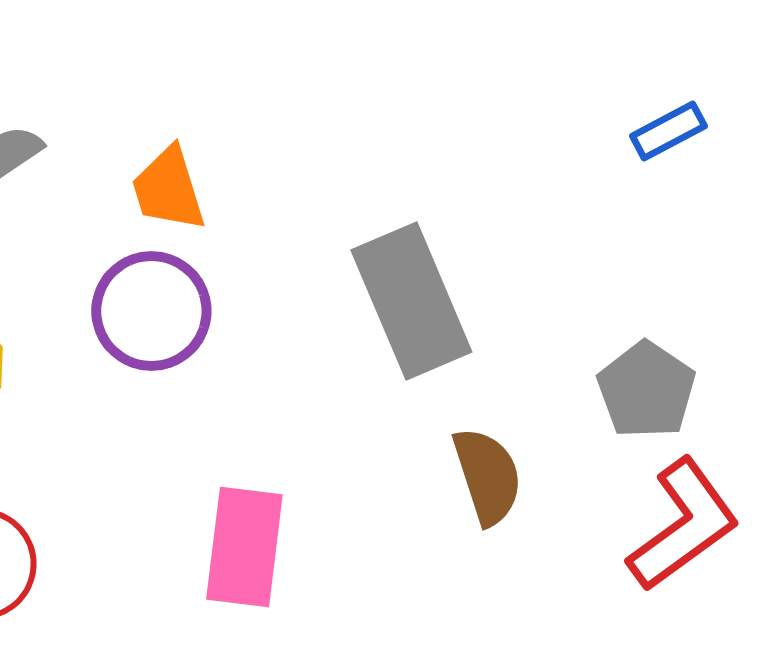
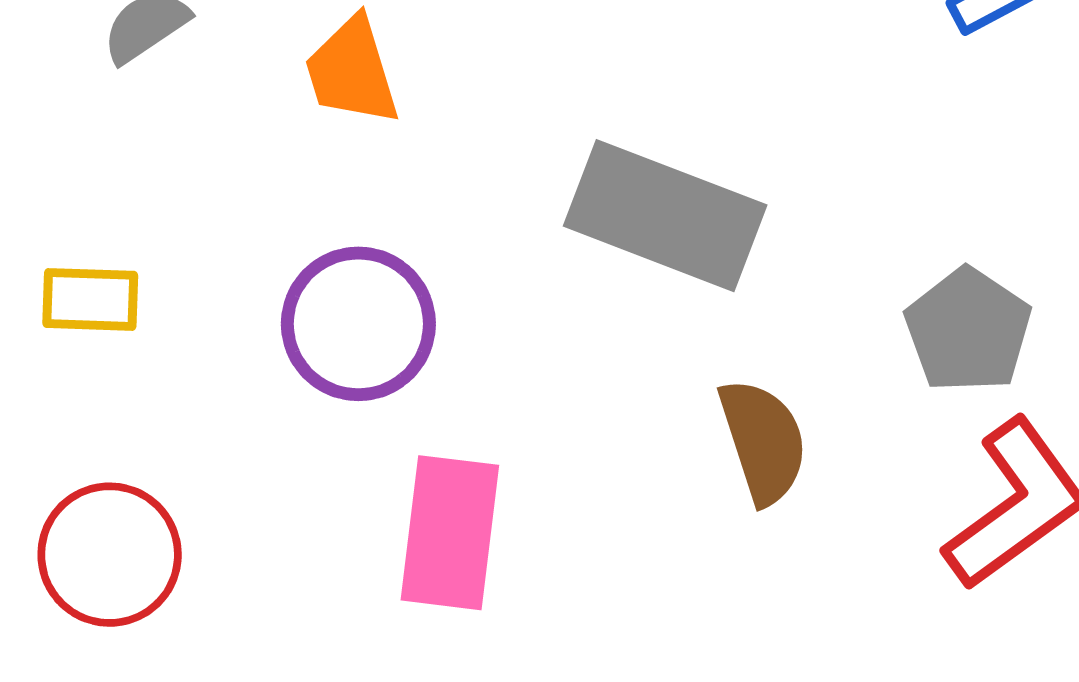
gray rectangle: (411, 301) -> (665, 216), turned -46
purple circle: (151, 311) -> (358, 324), moved

